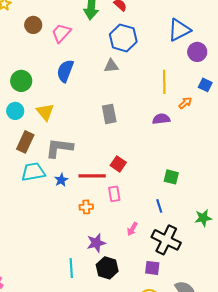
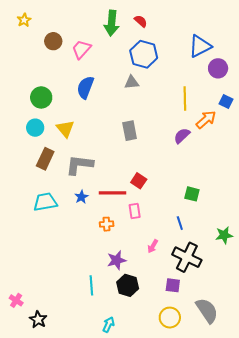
orange arrow: (185, 103) -> (206, 120), size x1.5
purple semicircle: (161, 119) -> (182, 136), turned -36
cyan trapezoid: (33, 172) -> (45, 202), moved

